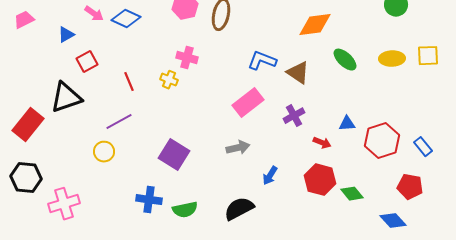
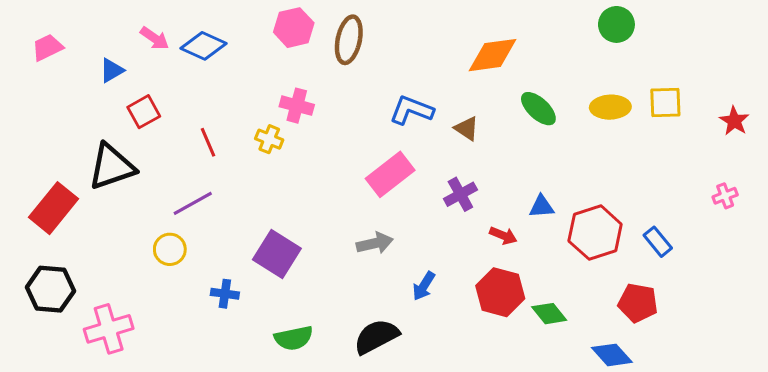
brown triangle: (298, 73) -> (467, 128), size x0.7
blue cross: (149, 200) -> (225, 294), moved, size x0.7

